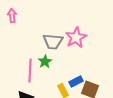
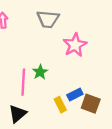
gray trapezoid: (53, 42) -> (48, 19), moved

